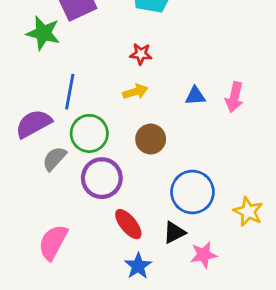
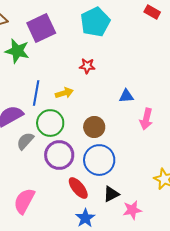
yellow arrow: (135, 92) -> (64, 93), moved
pink arrow: (234, 97) -> (146, 119), moved
blue circle: (192, 192) -> (99, 160), moved

